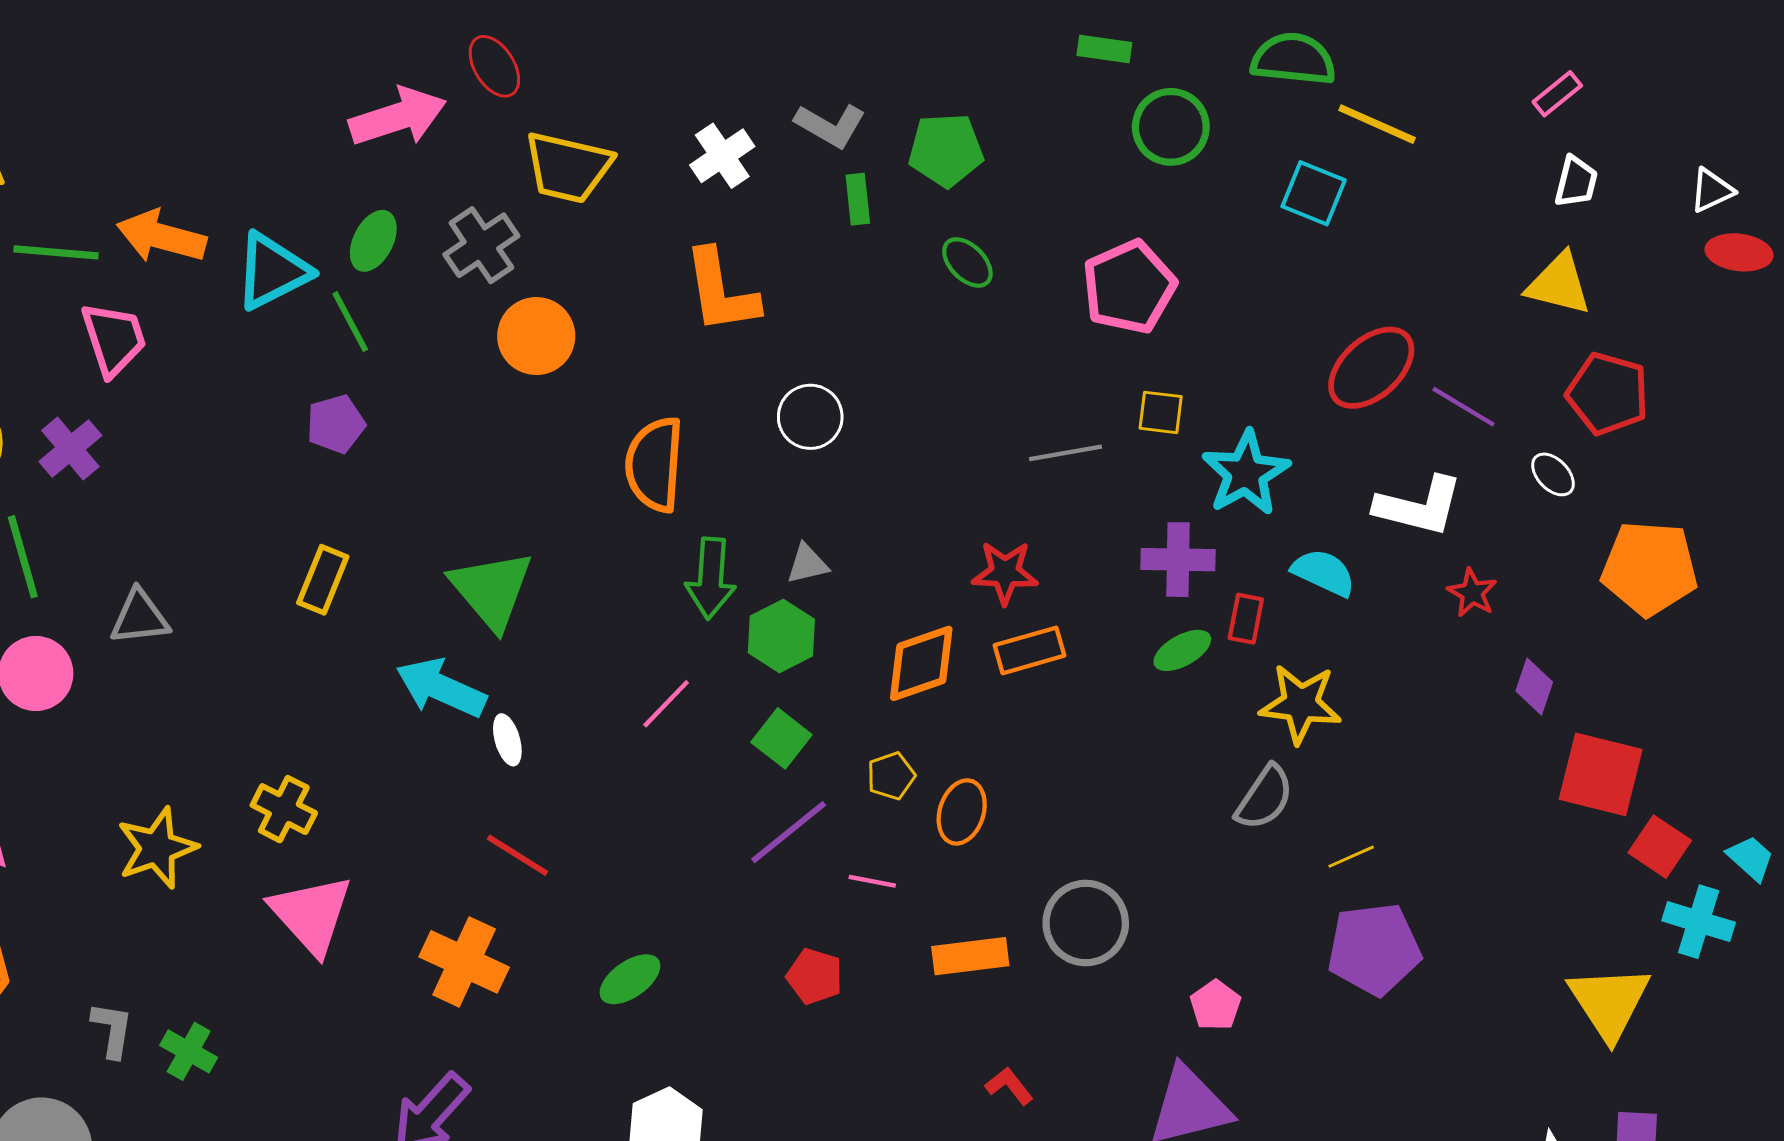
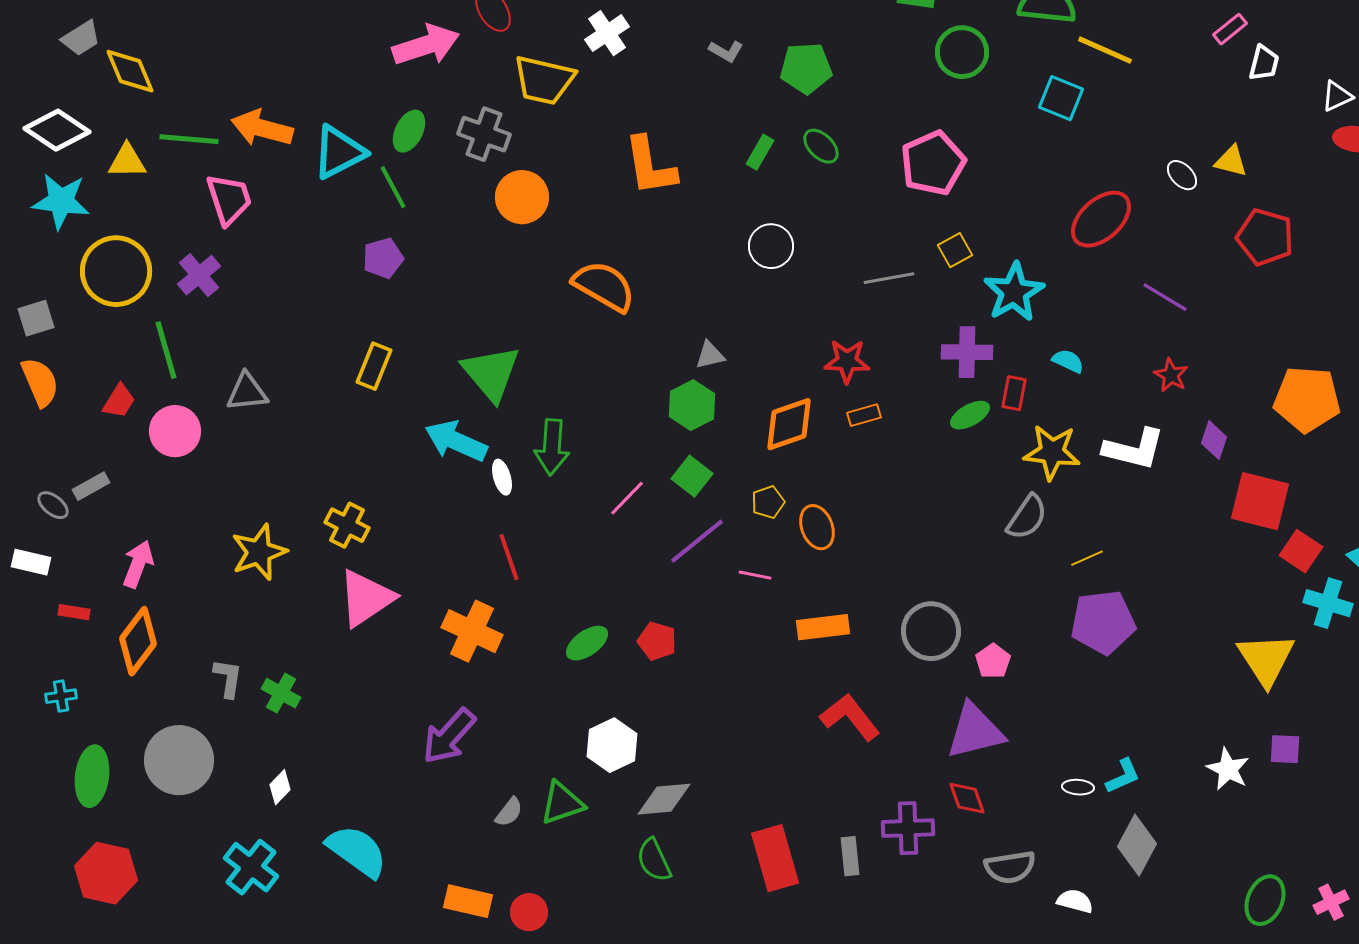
gray L-shape: (830, 125) -> (726, 51), size x0.7
white cross: (722, 156) -> (607, 33), moved
white trapezoid: (1576, 182) -> (1264, 63), moved
green rectangle: (858, 199) -> (760, 152), moved, turned 36
gray cross: (481, 245) -> (484, 134), turned -36
yellow triangle: (1559, 284) -> (1231, 161), size x0.7
purple line: (1464, 407) -> (1165, 297), moved
yellow square: (1161, 412) -> (955, 250), turned -36
white circle: (810, 417) -> (771, 246), moved
orange semicircle: (654, 464) -> (604, 286), turned 116
white ellipse: (1553, 474) -> (1182, 175), moved
white L-shape: (1419, 506) -> (1134, 449), moved
orange pentagon: (1650, 568) -> (1307, 399), moved
cyan semicircle: (1324, 573) -> (1068, 361), size x0.7
green arrow: (711, 578) -> (552, 447), moved
orange rectangle: (1029, 650) -> (864, 415), size x0.7
pink line: (666, 704) -> (627, 498), moved
orange ellipse: (962, 812) -> (817, 527), turned -39
red line: (517, 855) -> (509, 557), turned 39
pink triangle: (311, 914) -> (366, 598), turned 38
gray circle: (1086, 923) -> (931, 631), moved
red pentagon: (815, 976) -> (657, 641), moved
red L-shape: (1009, 1086) -> (850, 717), size x1.8

